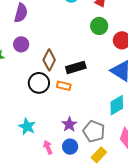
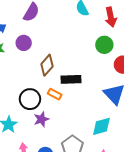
black circle: (39, 83) -> (30, 99), moved
purple star: (69, 124) -> (41, 119), moved

